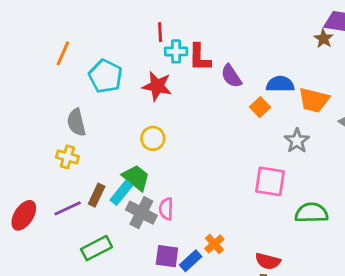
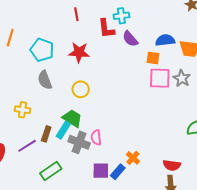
cyan cross: (176, 51) -> (121, 16), moved
orange square: (260, 107) -> (153, 58), turned -32
gray semicircle: (76, 122) -> (45, 80), moved
pink square: (270, 181) -> (160, 78), moved

